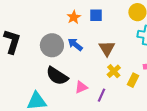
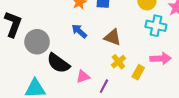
gray circle: (52, 45) -> (37, 42), moved
brown triangle: (107, 48) -> (113, 37), turned -42

